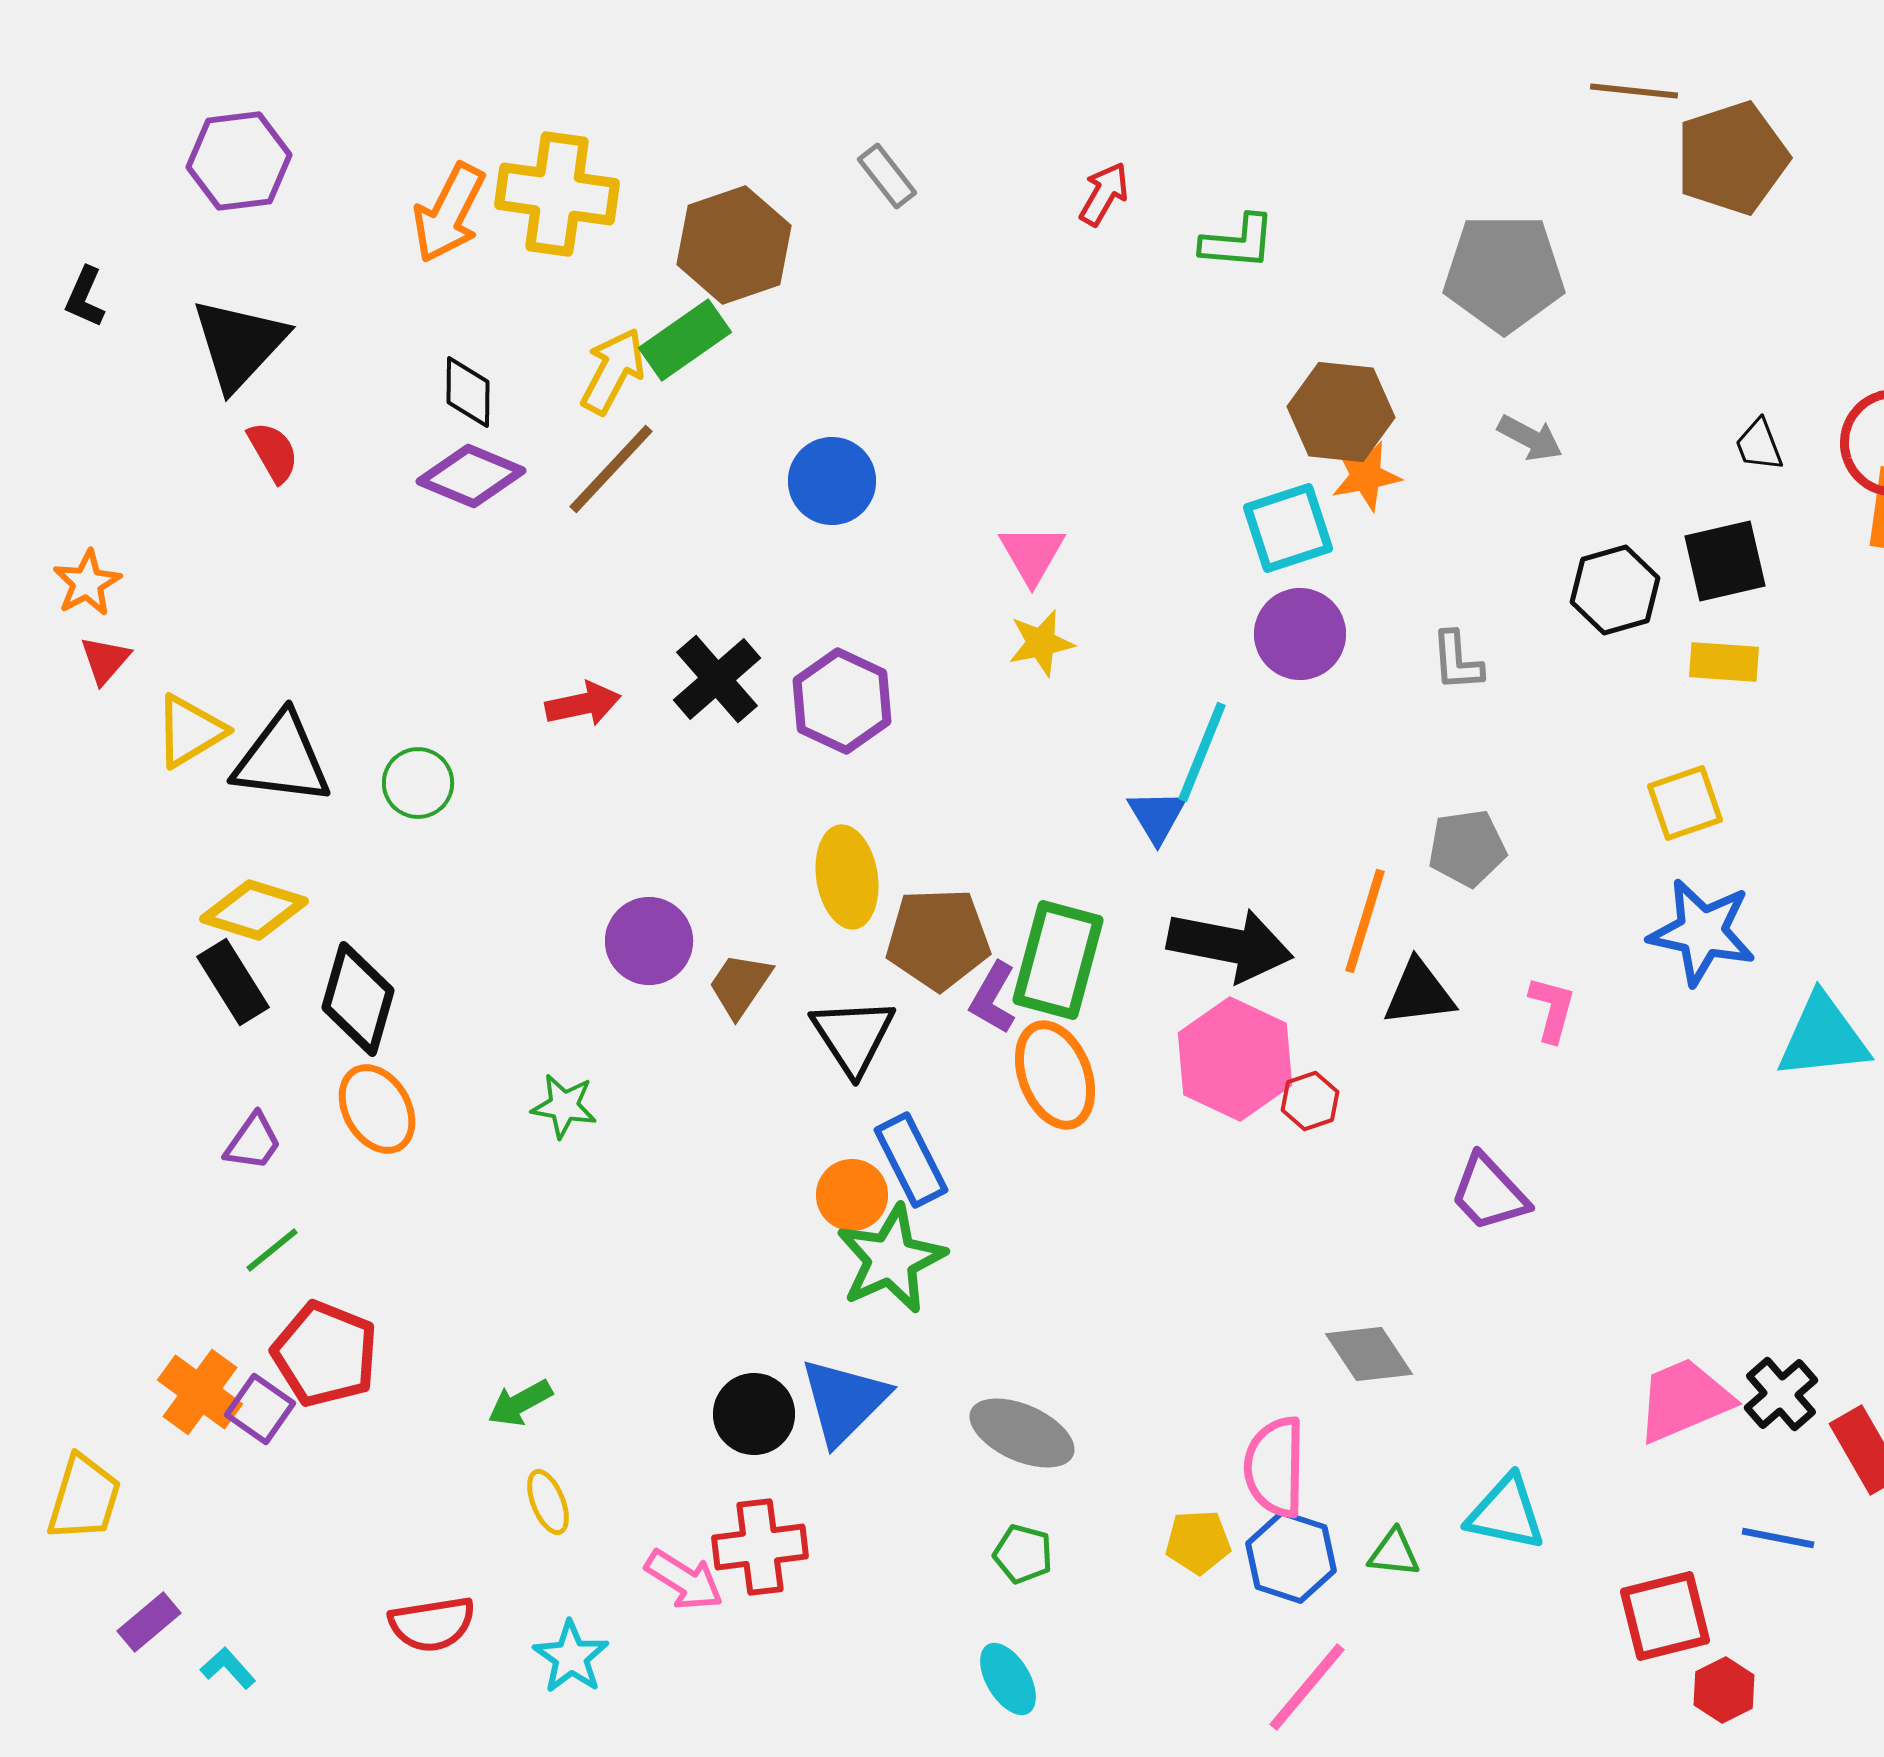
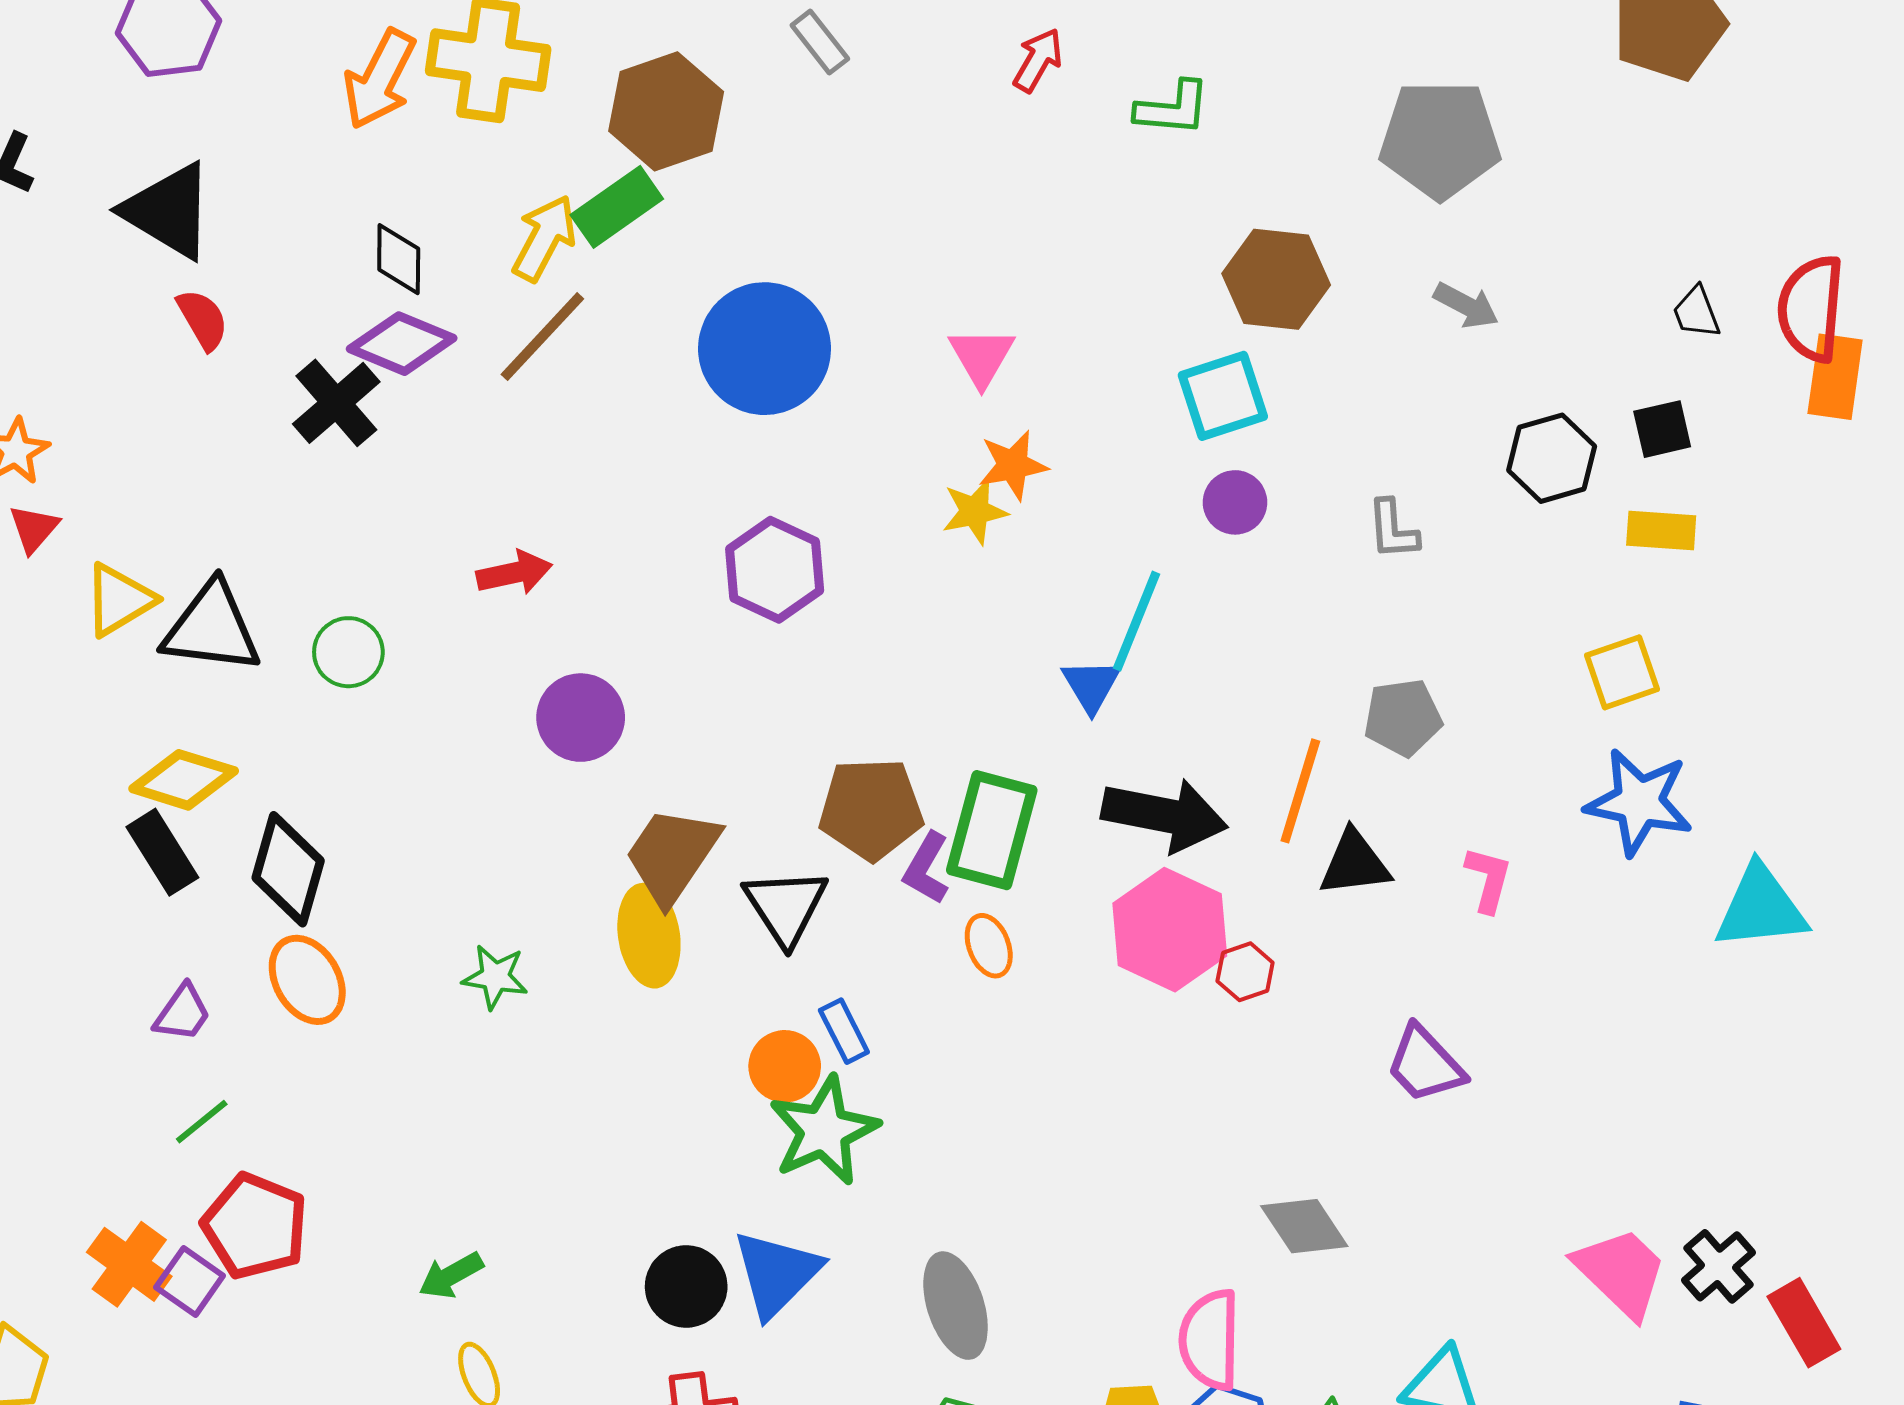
black triangle: (239, 344) -> (168, 211), turned -42
orange star: (1366, 476) -> (1013, 465), moved
blue circle: (832, 481) -> (765, 349), size x1.5
pink triangle: (1032, 554) -> (982, 357), moved
black square: (1725, 561) -> (1662, 429), size x0.7
purple circle: (1300, 634) -> (1235, 502), size x0.7
black cross: (717, 679) -> (336, 403), moved
yellow ellipse: (847, 877) -> (649, 936), moved
purple circle: (649, 941) -> (581, 718), moved
brown trapezoid: (740, 985) -> (672, 855), size x1.5
orange ellipse: (1055, 1075) -> (989, 946), size x0.6
blue rectangle: (911, 1160) -> (844, 1031), size x0.7
pink trapezoid: (1684, 1400) -> (1621, 1272), turned 67
gray ellipse: (1022, 1433) -> (956, 1306), turned 48

